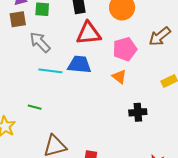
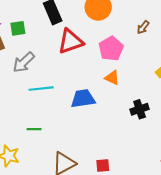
brown arrow: (160, 36) -> (143, 27), size x0.6
gray arrow: (40, 42) -> (24, 62), turned -75
blue trapezoid: (79, 64) -> (83, 99), moved

